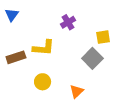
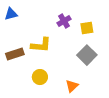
blue triangle: (12, 15) -> (11, 14), turned 40
yellow square: (103, 37) -> (87, 28), moved

